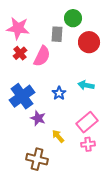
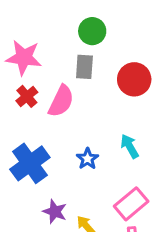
green circle: (73, 18) -> (92, 31), moved
cyan arrow: (86, 85) -> (130, 146), turned 49
purple star: (38, 118) -> (55, 212), moved

